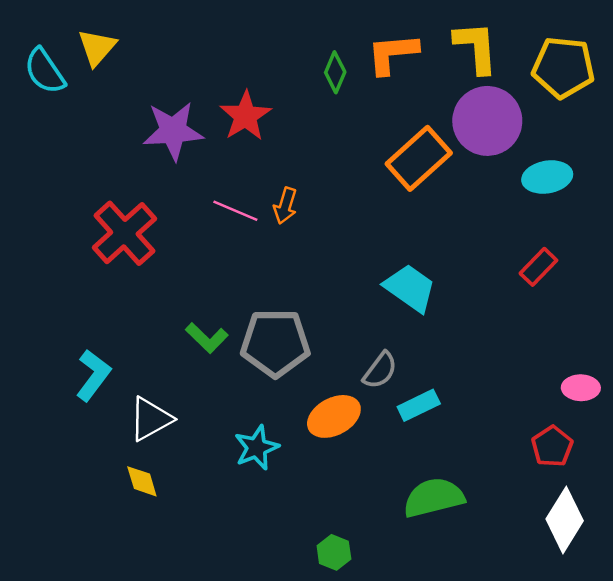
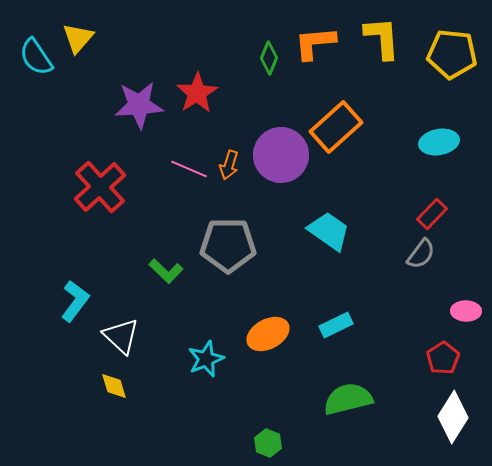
purple circle: (487, 121) -> (281, 155), moved
gray pentagon: (275, 343) -> (228, 245), moved
gray semicircle: (380, 370) -> (421, 254), moved
white triangle: (151, 419) -> (121, 336), turned -48

